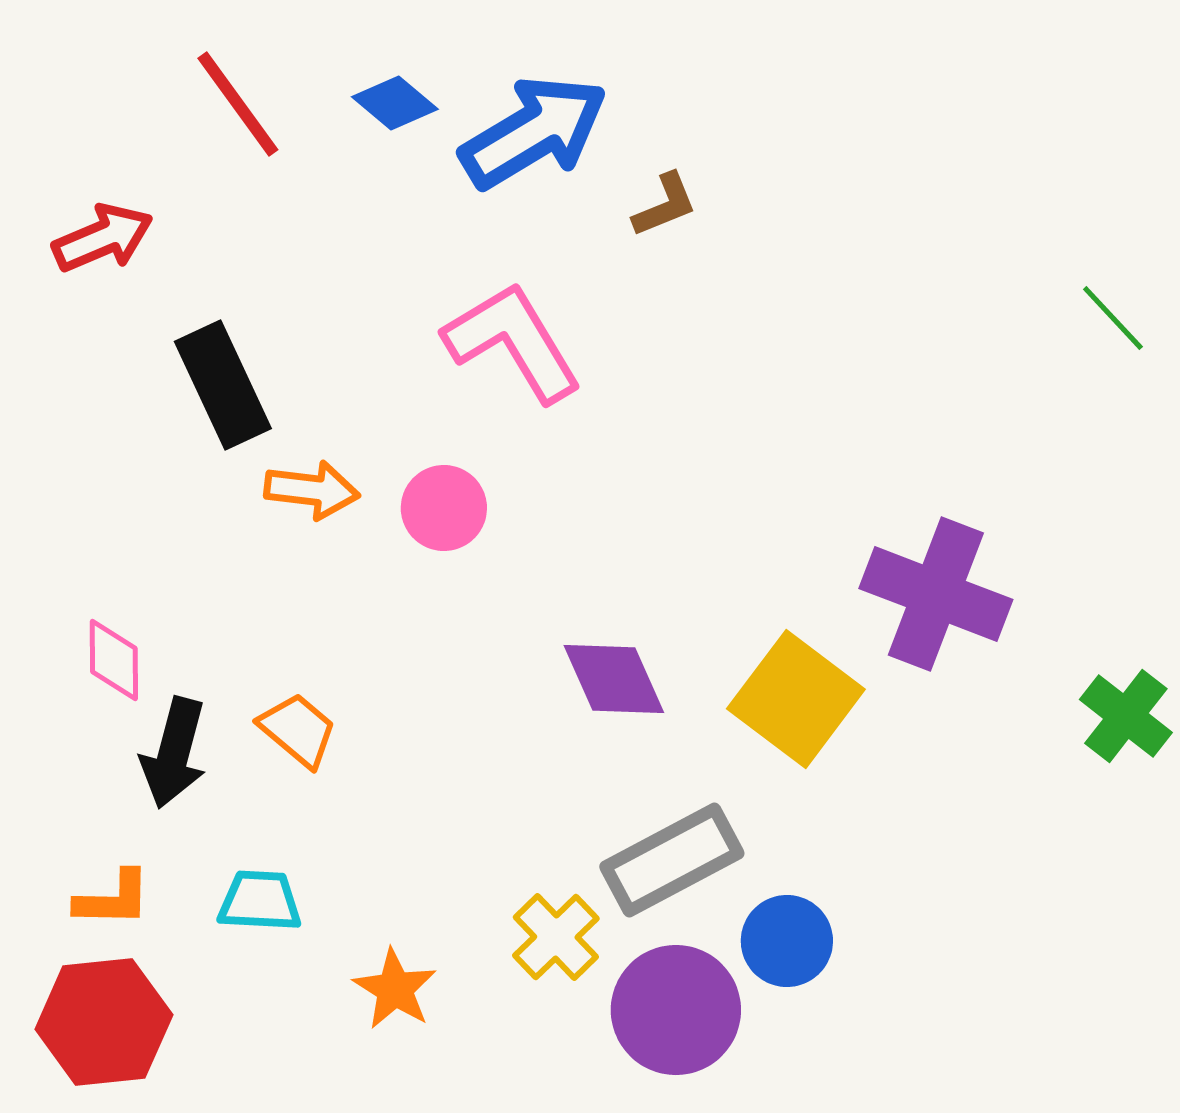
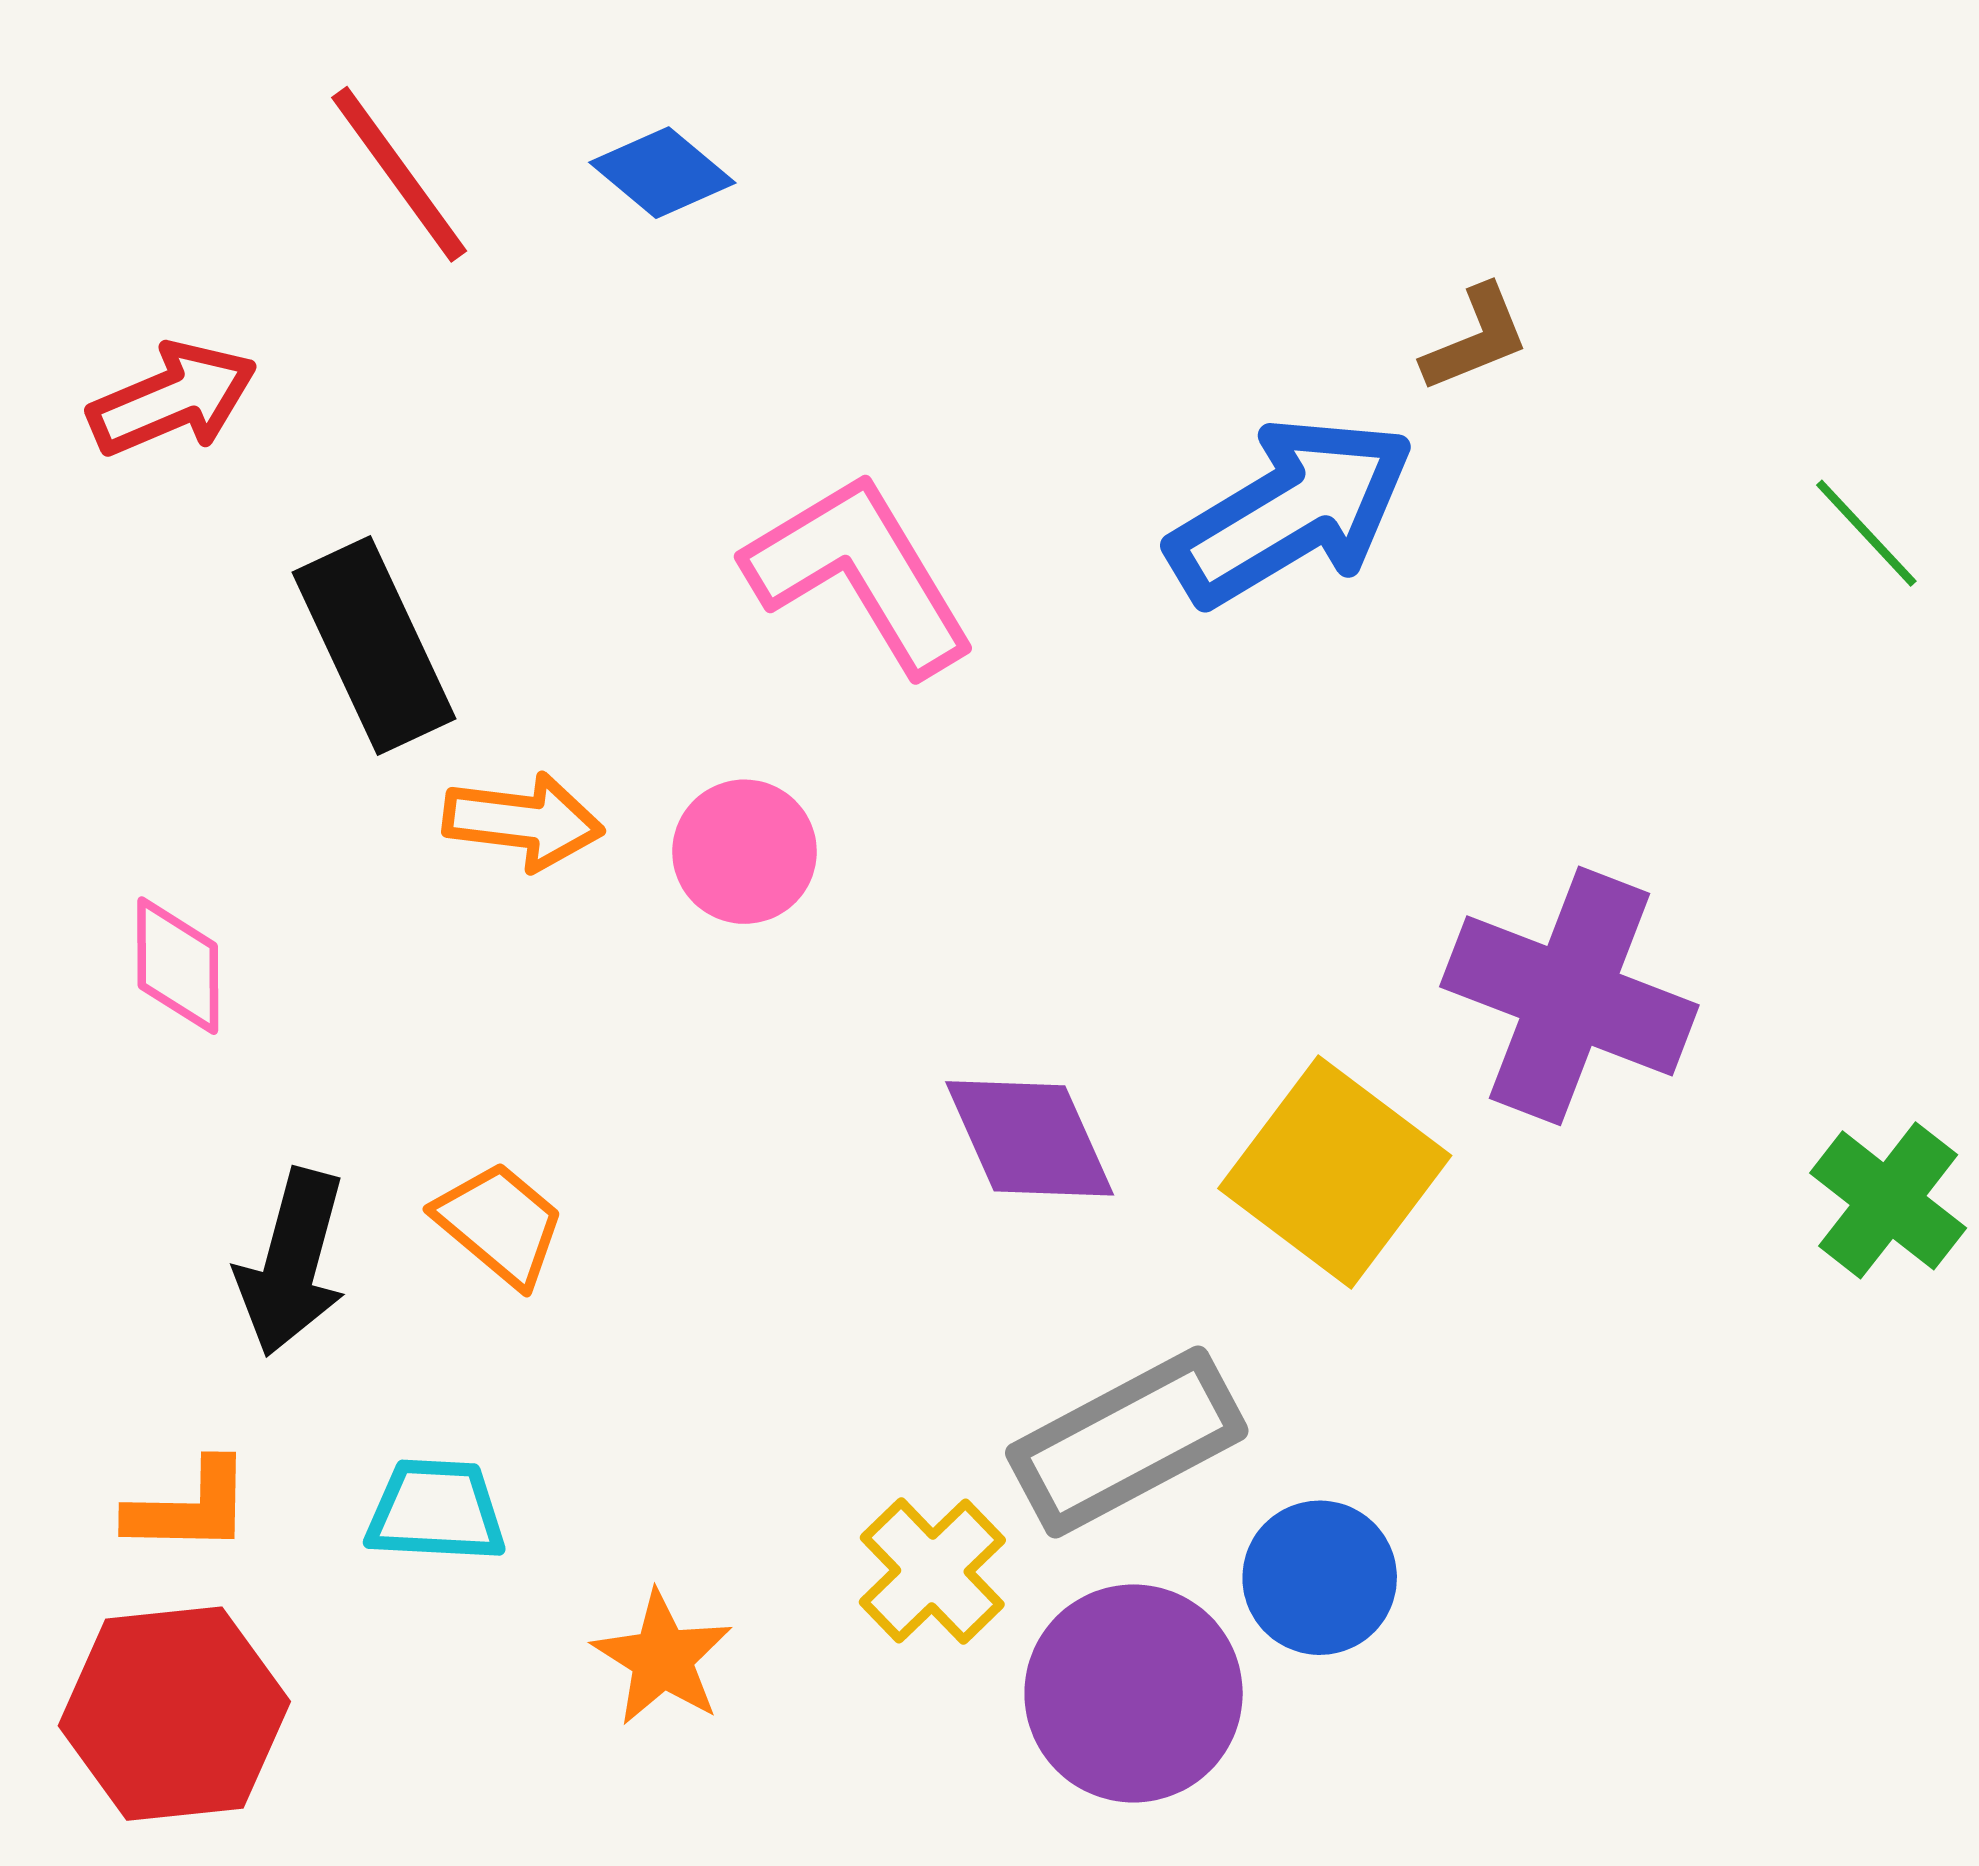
blue arrow: (534, 132) -> (1291, 511), moved
brown L-shape: (665, 205) -> (1476, 339), moved
pink diamond: (114, 660) -> (178, 966), moved

